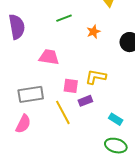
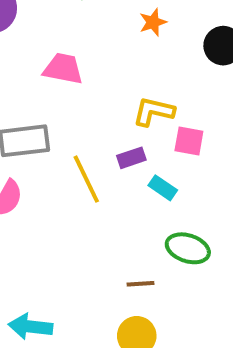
pink square: (71, 86) -> (189, 141), moved
cyan rectangle: (116, 119) -> (163, 188), moved

